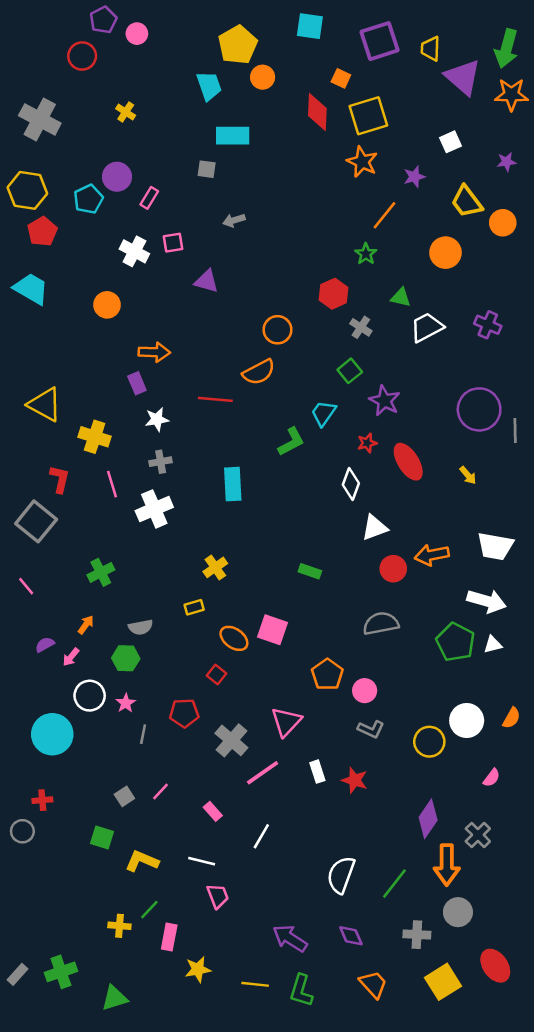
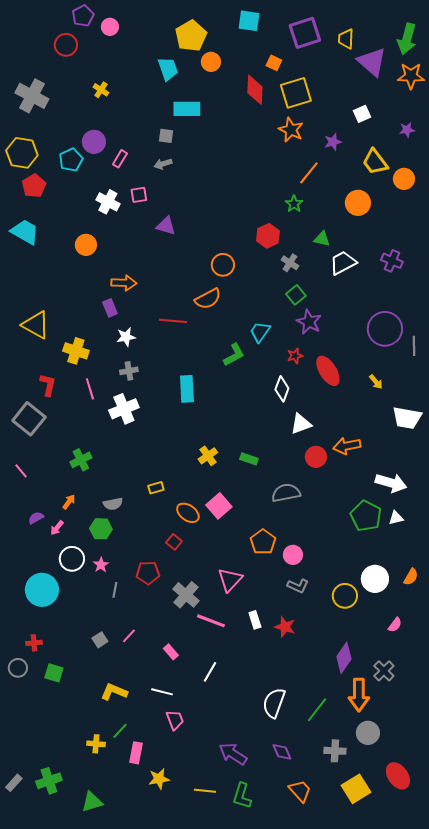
gray arrow: (234, 220) -> (163, 164), moved
green square: (350, 371) -> (296, 295), moved
white trapezoid: (495, 546) -> (407, 418), moved
yellow cross: (215, 567) -> (208, 456), moved
gray semicircle: (381, 623) -> (286, 493), moved
pink square: (273, 630) -> (219, 506), turned 30
pink line: (263, 773) -> (211, 621), turned 56
green square: (102, 837) -> (54, 673), moved

